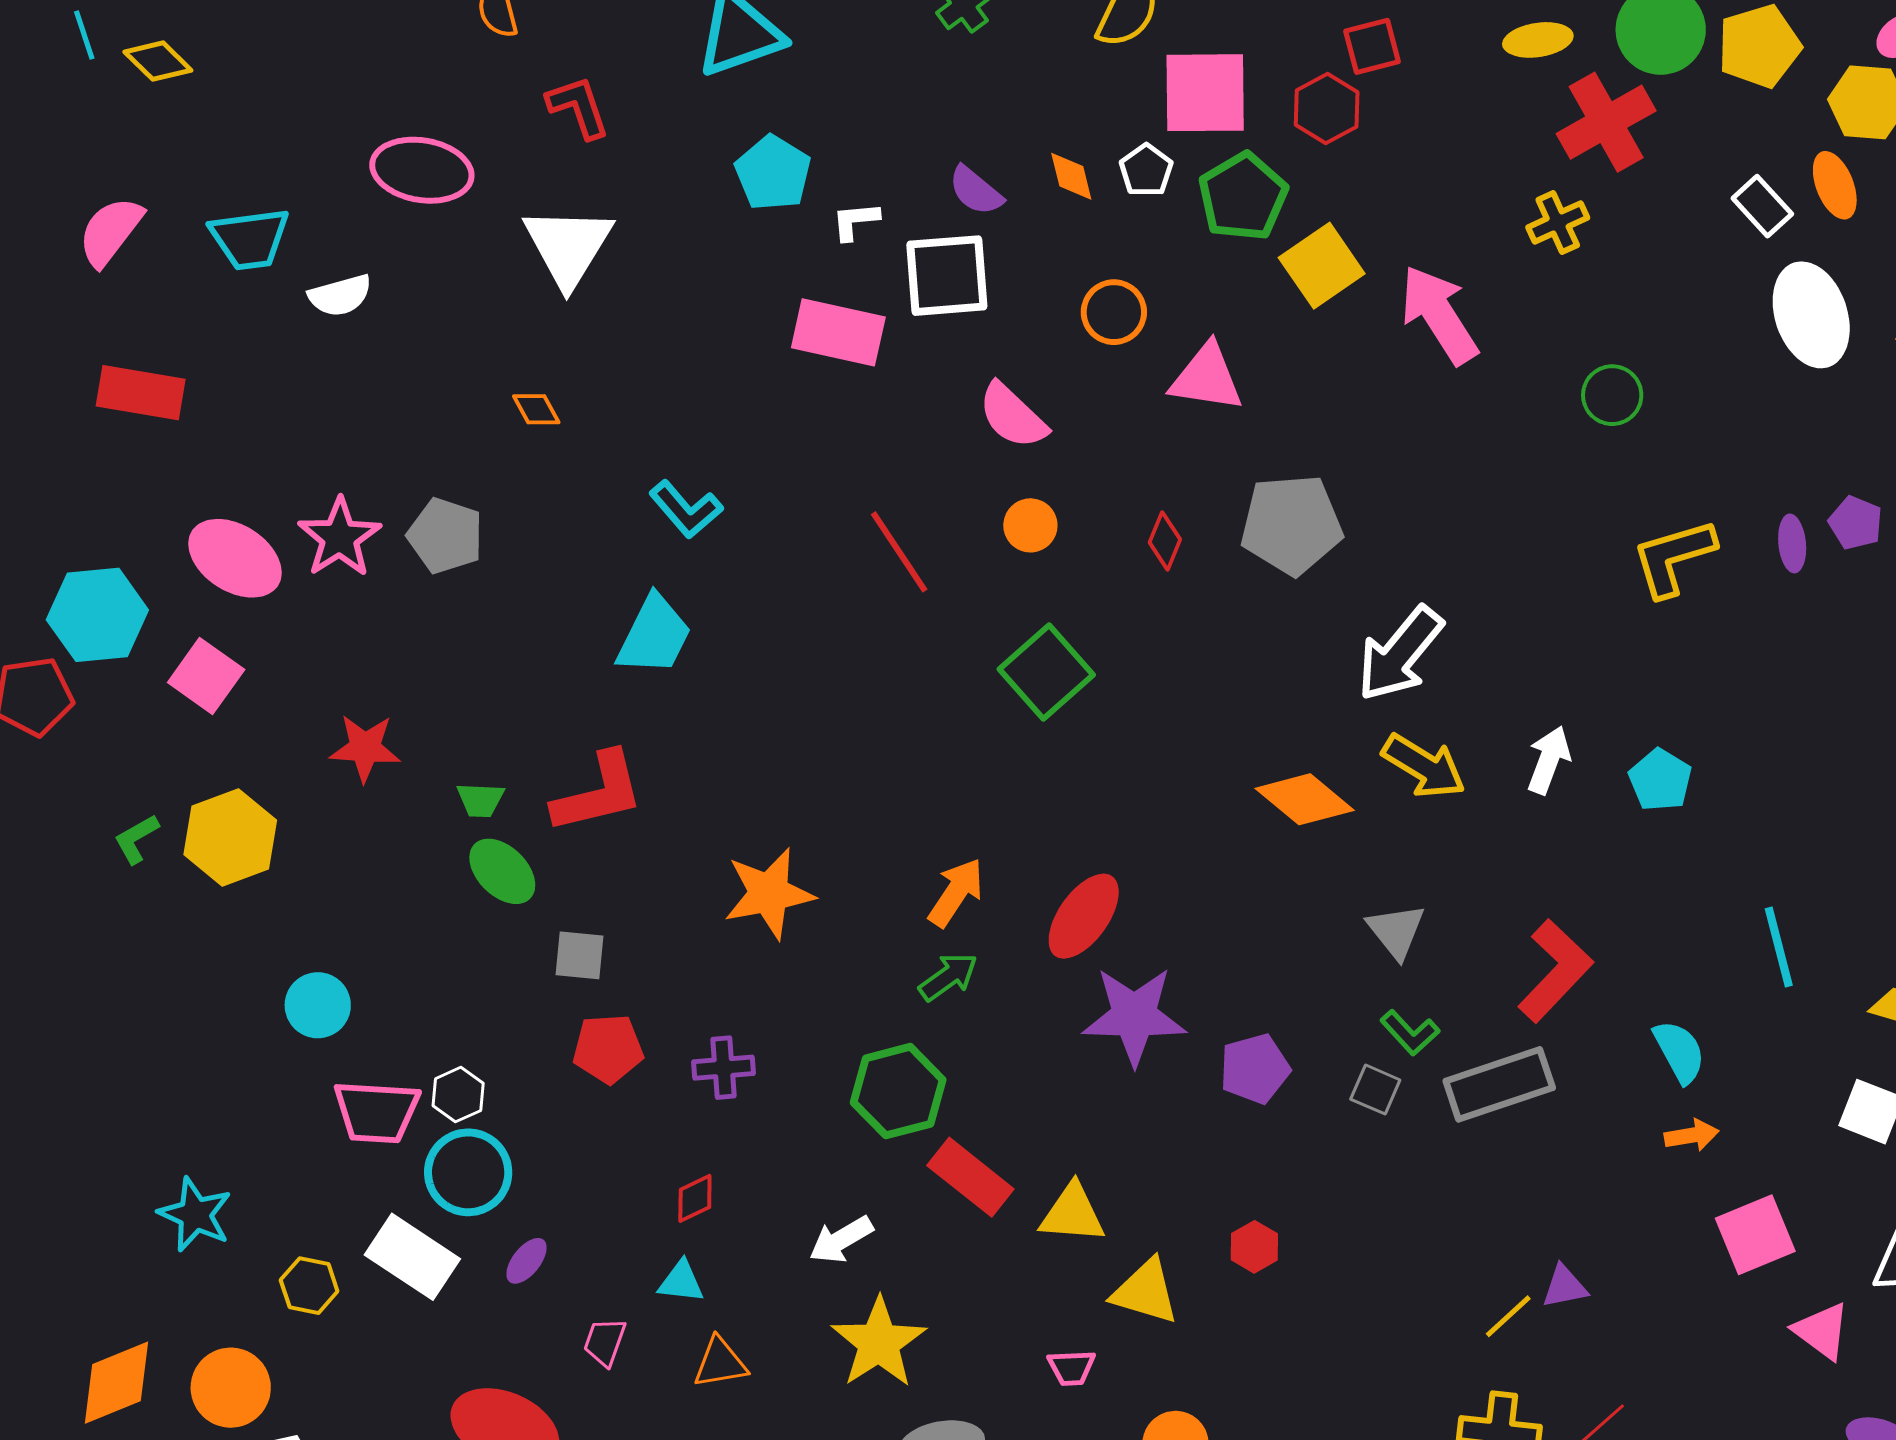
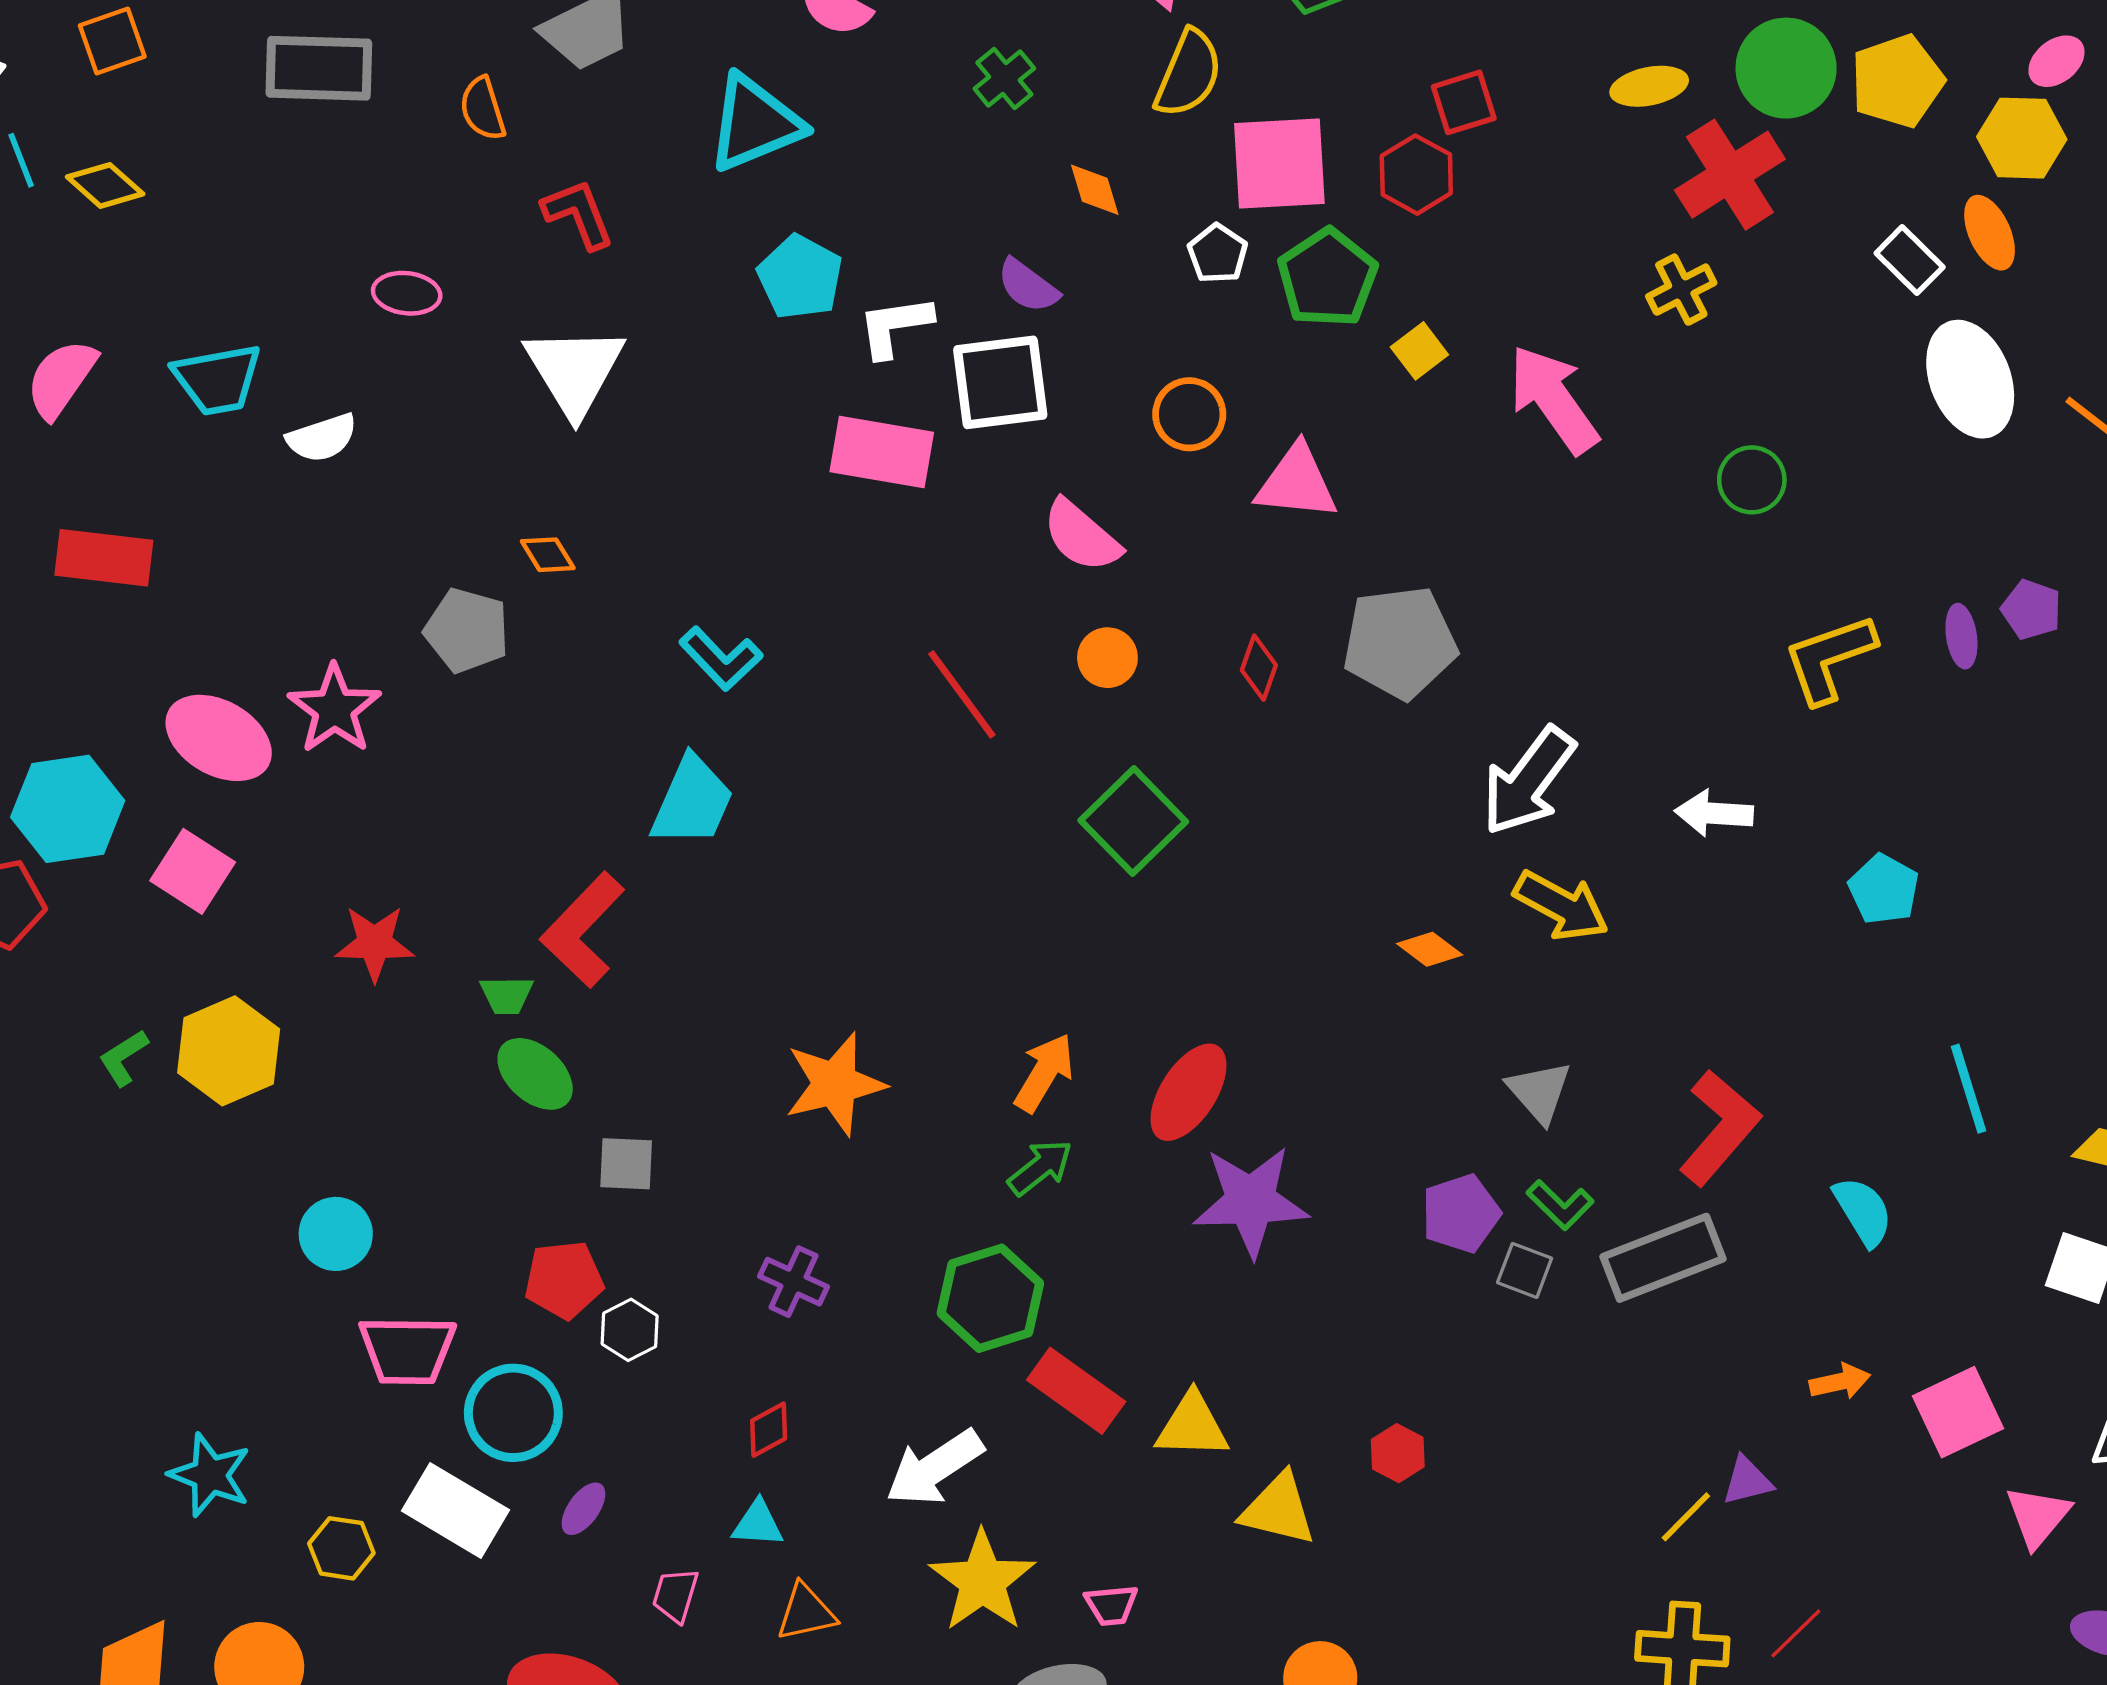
pink ellipse: (422, 170) -> (407, 293), size x0.6
orange diamond: (1071, 176) -> (1095, 190), moved
white L-shape: (855, 221) -> (895, 326), size x1.4
yellow square: (1322, 266) -> (1419, 351), size x0.6
gray pentagon: (445, 536) -> (467, 630), moved
white arrow: (1549, 760) -> (1714, 813), moved, turned -104
cyan pentagon: (1660, 780) -> (1884, 889), moved
red L-shape: (598, 793) -> (583, 930), moved, turned 150
orange diamond: (1305, 799) -> (1430, 949), size x0.6
red pentagon: (608, 1049) -> (564, 1280), moved
purple cross: (724, 1068) -> (794, 1282), turned 32
purple pentagon: (1255, 1069) -> (1461, 1213), moved
white hexagon: (458, 1095) -> (630, 1330), moved
orange arrow: (1692, 1135) -> (1840, 1382), moved
white arrow: (841, 1240) -> (935, 1468), size x1.4
pink triangle: (1822, 1331) -> (2038, 1516), turned 36
pink trapezoid: (1071, 1368) -> (1111, 1605), moved

